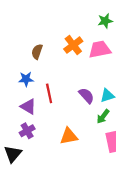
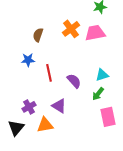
purple semicircle: (86, 96) -> (74, 81), moved
purple triangle: (28, 107) -> (59, 106), moved
orange triangle: (69, 136) -> (45, 125), moved

